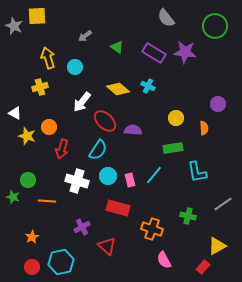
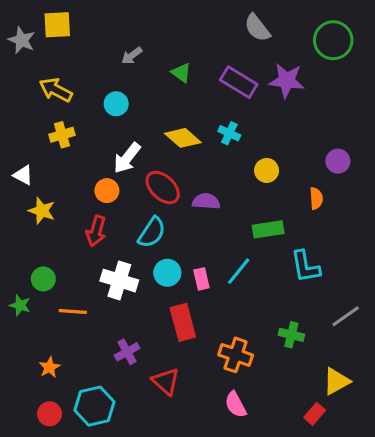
yellow arrow: (48, 58) -> (56, 90), moved, turned -45
yellow circle: (176, 118) -> (267, 170), moved
orange circle: (49, 127) -> (107, 191), moved
red rectangle: (118, 208) -> (183, 322), turned 60
pink semicircle: (164, 260) -> (236, 405), moved

